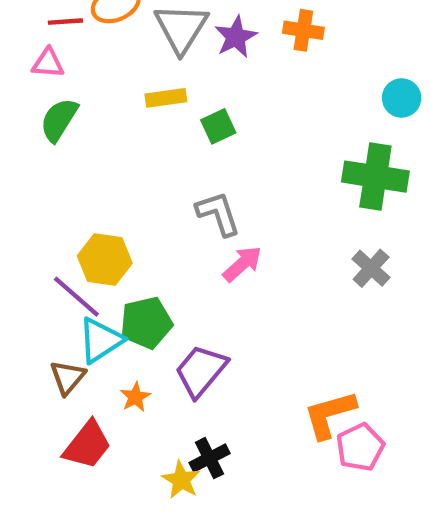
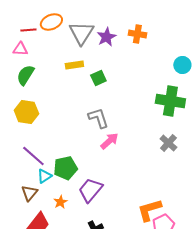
yellow hexagon: (105, 259) -> (26, 112), moved
cyan triangle: (100, 340) -> (44, 176), size x0.7

